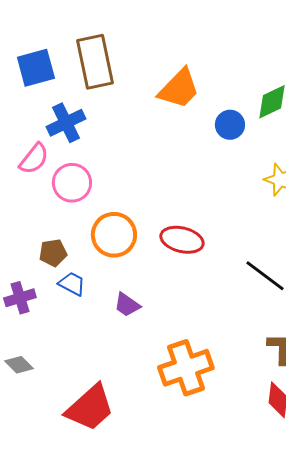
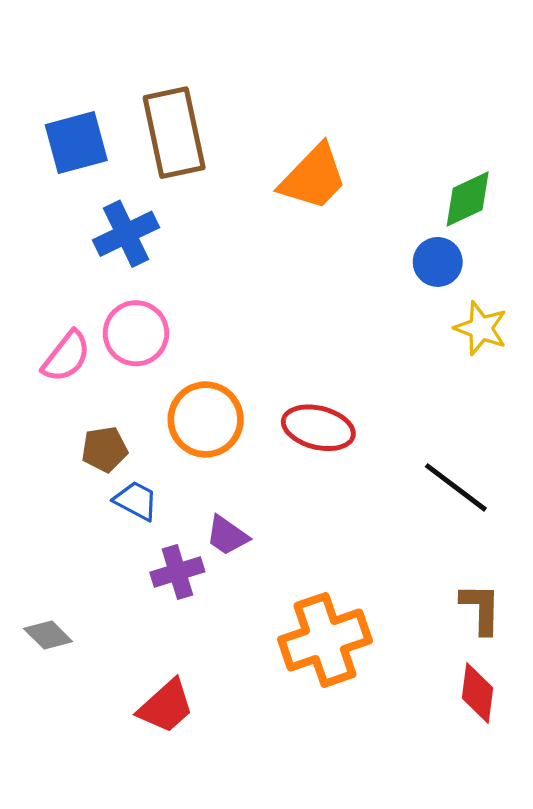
blue circle: (230, 125) -> (438, 262), moved
pink semicircle: (34, 159) -> (66, 356), moved
purple cross: (20, 298) -> (177, 572), moved
red trapezoid: (90, 408) -> (166, 706), size x0.7

